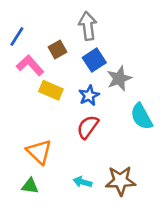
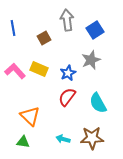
blue line: (17, 36) -> (13, 28), turned -42
blue square: (94, 60) -> (95, 30), moved
pink L-shape: (30, 65) -> (15, 71), moved
cyan semicircle: (141, 116) -> (98, 103), moved

